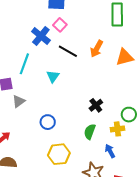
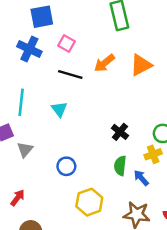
pink square: (60, 25) -> (67, 44), moved
blue cross: (41, 36) -> (29, 49), moved
orange arrow: (97, 49) -> (104, 63), turned 36
blue arrow: (110, 151) -> (141, 178), moved

